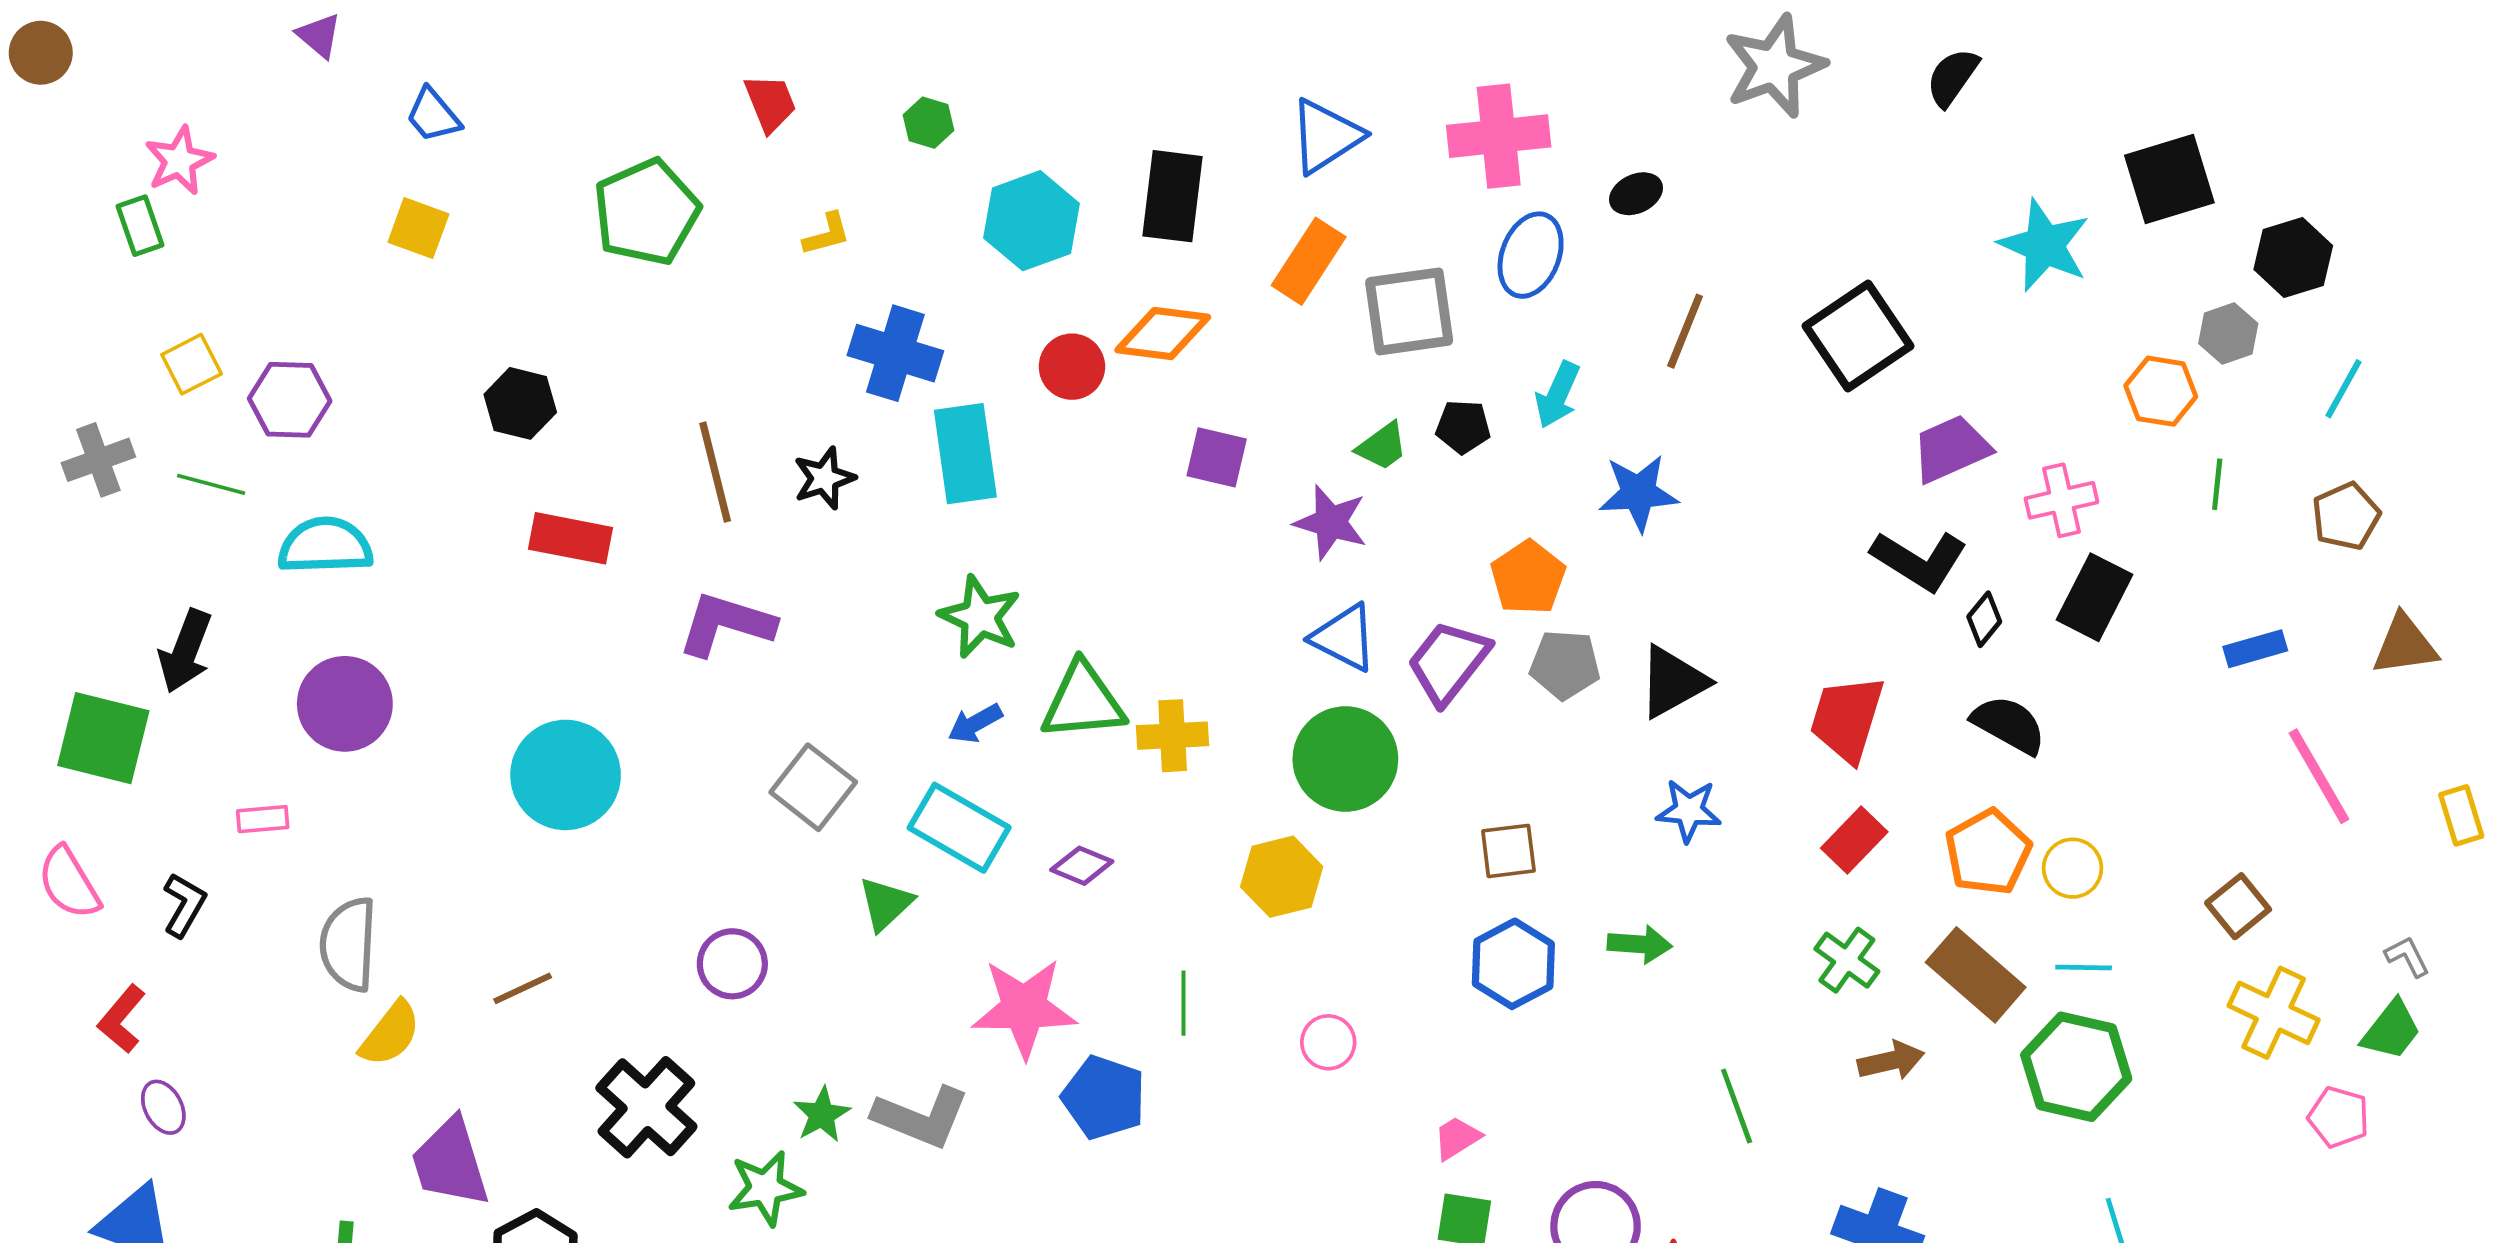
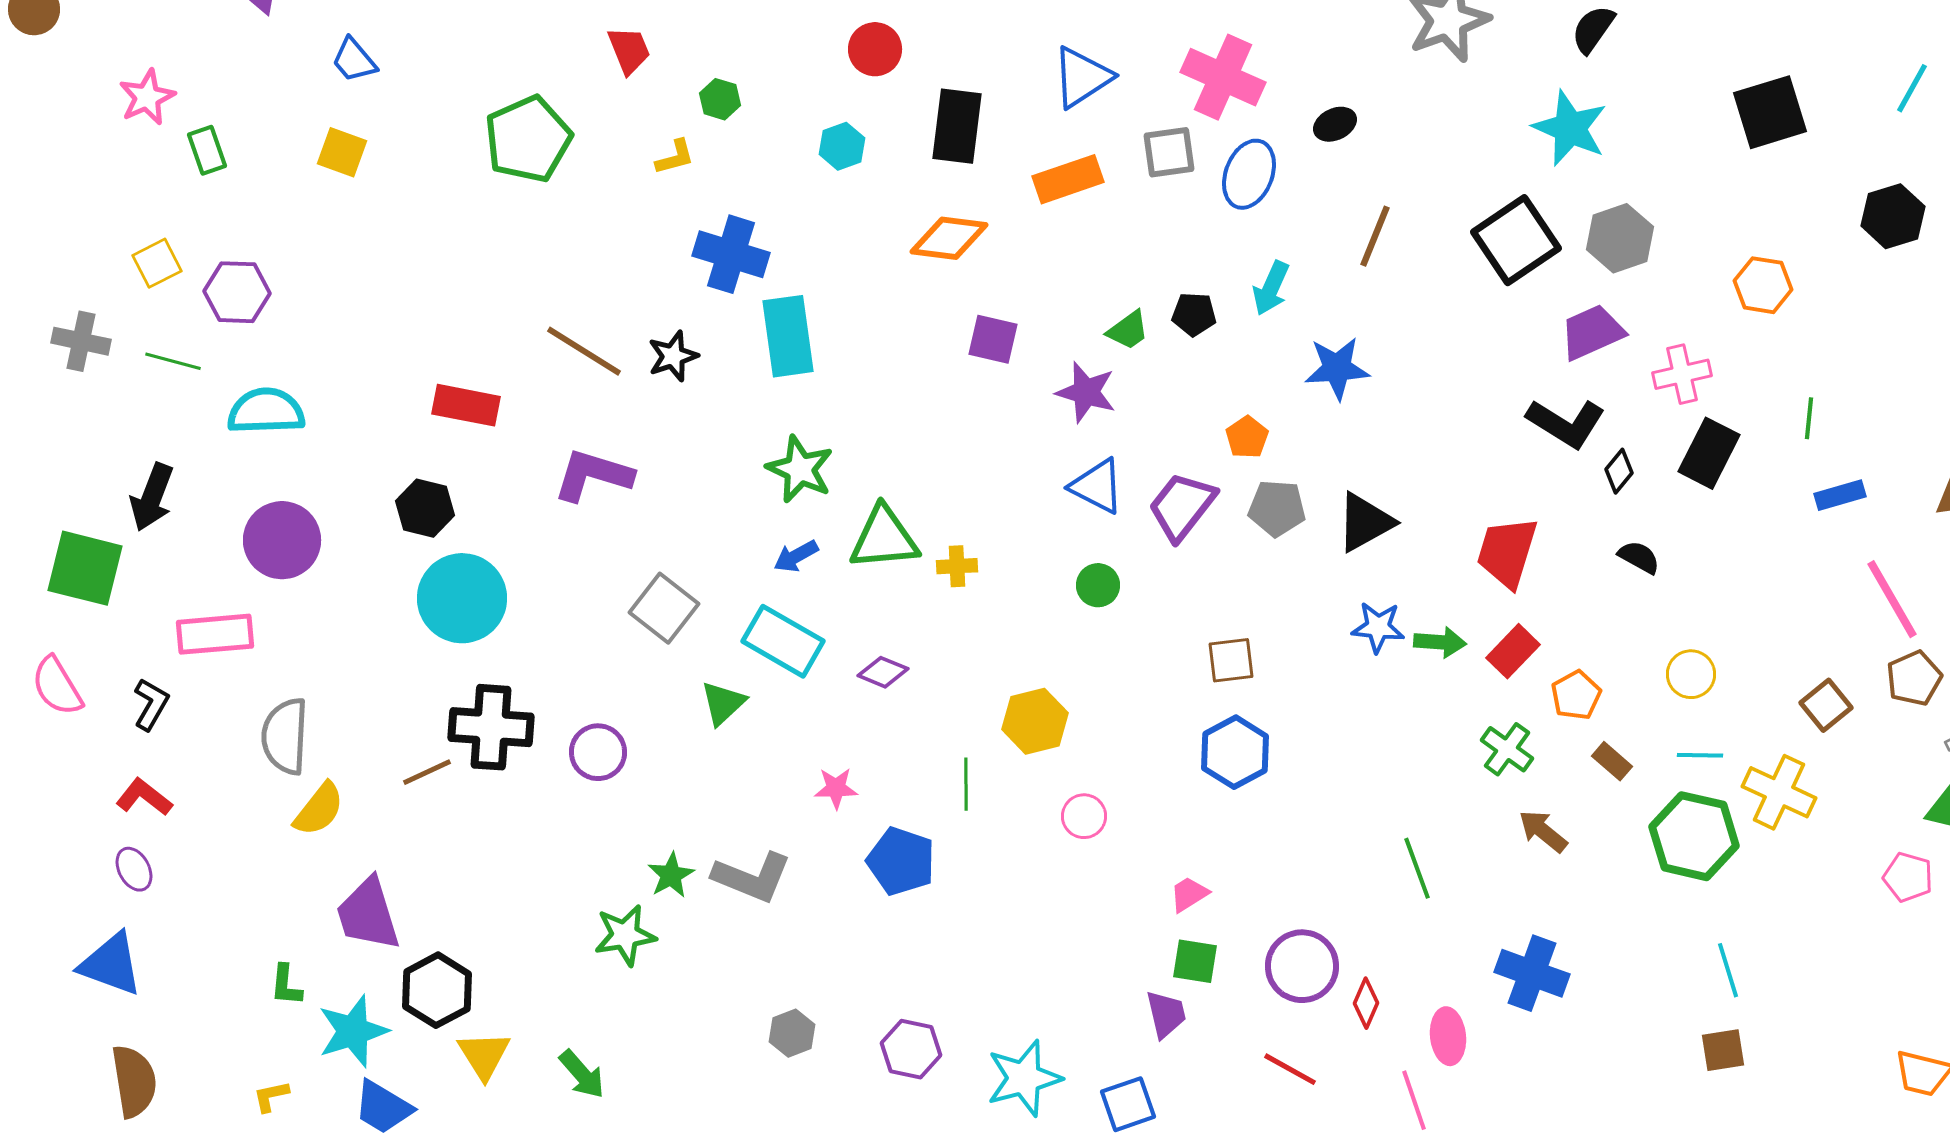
green hexagon: (928, 123) -> (720, 99), moved
pink cross: (1499, 136) -> (1223, 77), turned 30
cyan hexagon: (1031, 221) -> (842, 146), size x0.6
green rectangle: (140, 226) -> (207, 150), moved
cyan star: (2044, 245) -> (1570, 128), moved
black hexagon: (2293, 258) -> (1893, 216), moved
orange rectangle: (1309, 261) -> (1068, 179), turned 38
gray square: (1409, 311) -> (1169, 152), moved, size x0.7
gray hexagon: (2228, 334) -> (1620, 238), moved, size x1.4
red circle: (1072, 367) -> (875, 49), moved
cyan line: (2344, 389) -> (1912, 88), moved
black hexagon: (520, 403) -> (425, 508), moved
gray cross: (98, 460) -> (81, 341), turned 32
brown line: (715, 472) -> (584, 351), turned -44
green line: (2217, 484) -> (1809, 418), moved
brown pentagon: (2346, 516) -> (1914, 678), moved
orange pentagon: (1528, 578) -> (1247, 437), size x0.7
black semicircle: (2009, 725) -> (1639, 557), size x0.7
yellow cross: (1173, 736) -> (957, 566), size x0.7
green circle: (1345, 759) -> (1098, 585), size x0.5
pink rectangle: (263, 819) -> (215, 634), size x1.8
orange pentagon: (1988, 852) -> (1576, 695), moved, size x0.7
yellow hexagon: (1282, 877) -> (1035, 721), moved
green arrow: (1640, 944) -> (1440, 642), moved
brown rectangle: (1976, 975) -> (1612, 761), size x0.5
pink star: (1024, 1008) -> (836, 788), size x0.5
yellow cross: (2274, 1013) -> (1779, 792), moved
red L-shape: (122, 1019) -> (144, 797), moved, turned 88
brown arrow: (1891, 1061) -> (1543, 831), turned -128
black cross: (646, 1107) -> (491, 727), moved, turned -38

